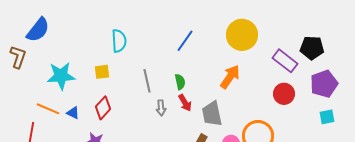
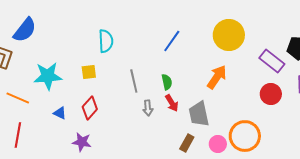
orange line: (48, 109) -> (18, 98), moved

